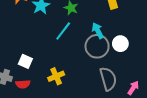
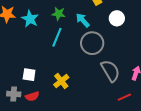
cyan arrow: (98, 31) -> (83, 20), moved
white circle: (120, 44) -> (117, 18), moved

